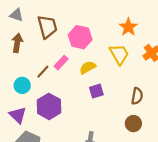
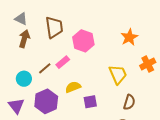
gray triangle: (16, 15) -> (21, 19), moved
yellow trapezoid: (119, 54) -> (118, 74), moved
yellow semicircle: (88, 67) -> (73, 87), moved
purple square: (96, 91) -> (90, 102), moved

